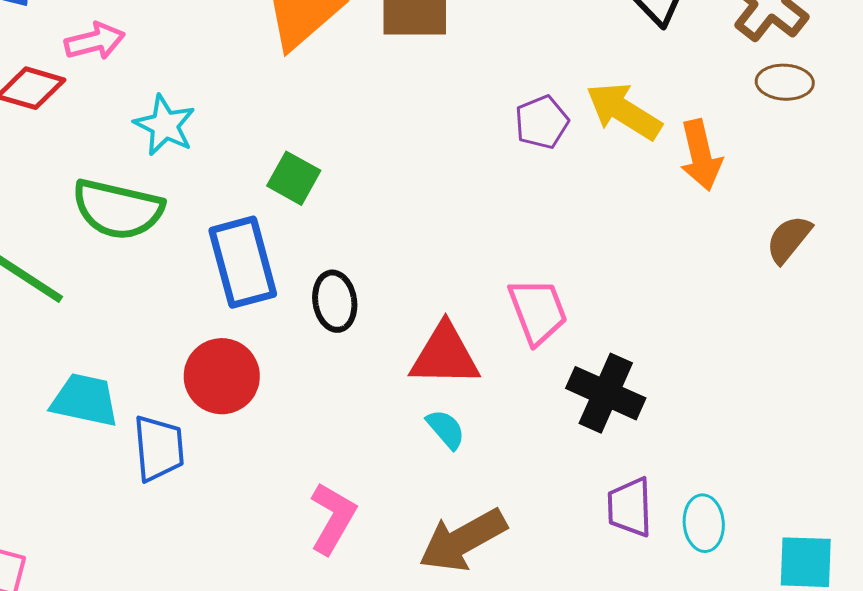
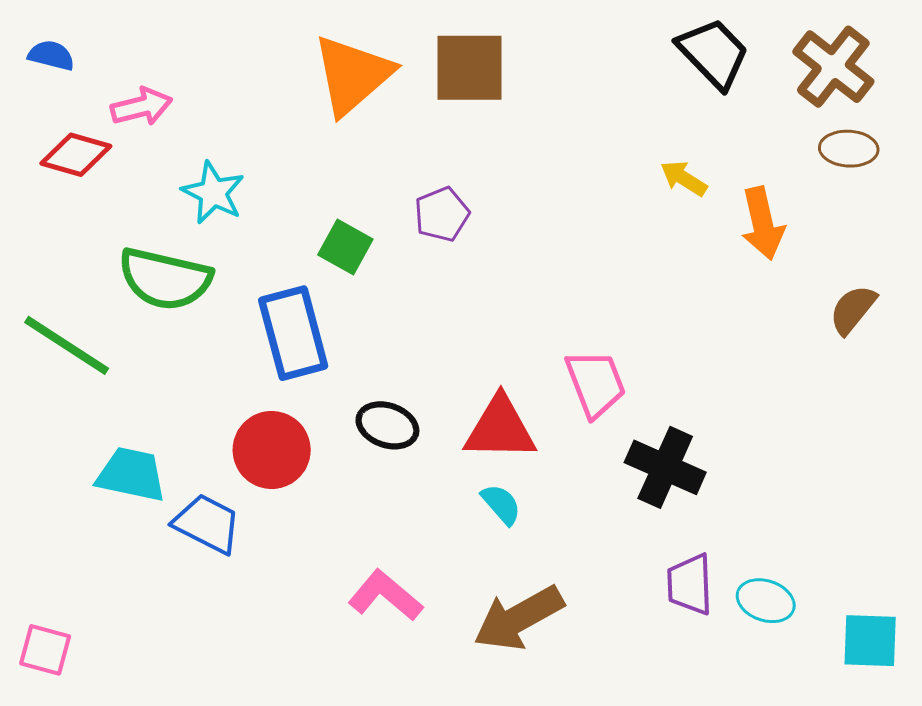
yellow arrow: (624, 111) -> (684, 178), size x0.6
purple pentagon: (542, 122) -> (442, 214), moved
black ellipse: (335, 301) -> (387, 425), moved, turned -62
blue trapezoid: (159, 448) -> (207, 524), turned -58
pink L-shape: (333, 518) -> (385, 596), turned -80
cyan ellipse: (704, 523) -> (766, 601), turned -66

